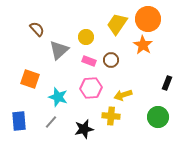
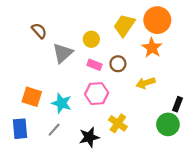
orange square: (30, 79) -> (32, 97), moved
black rectangle: (167, 83) -> (178, 104), moved
yellow arrow: (123, 95) -> (146, 83), moved
yellow cross: (111, 116) -> (118, 123), turned 30

